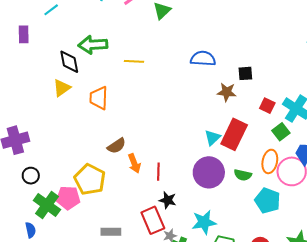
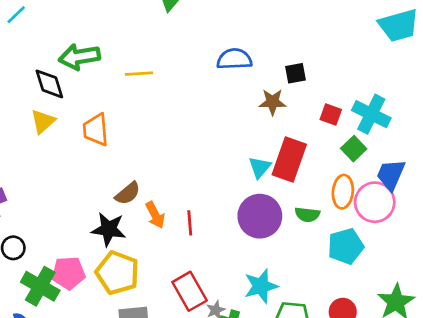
yellow pentagon: (90, 180) -> (117, 273), moved
black star: (168, 200) -> (109, 229), moved, size x1.4
cyan pentagon: (268, 201) -> (346, 246), turned -30

